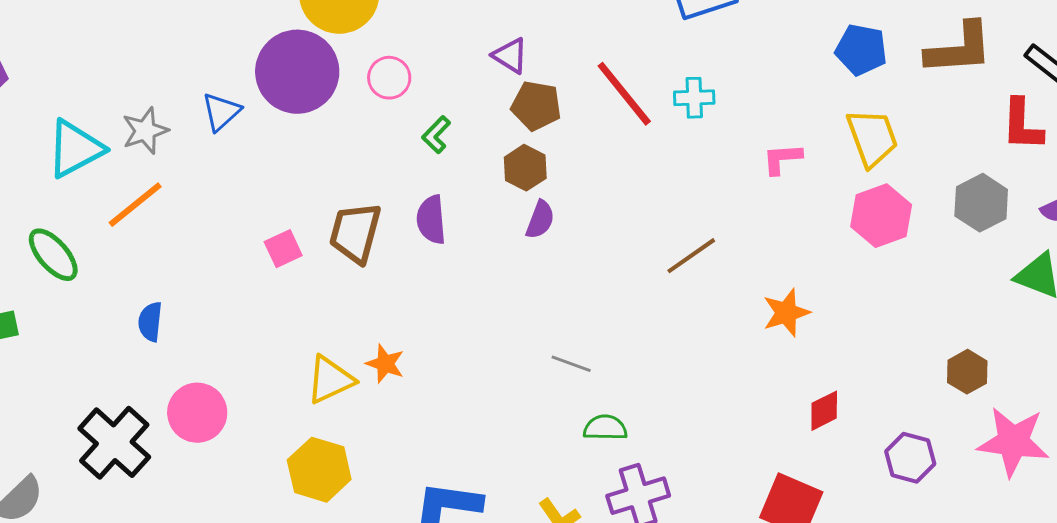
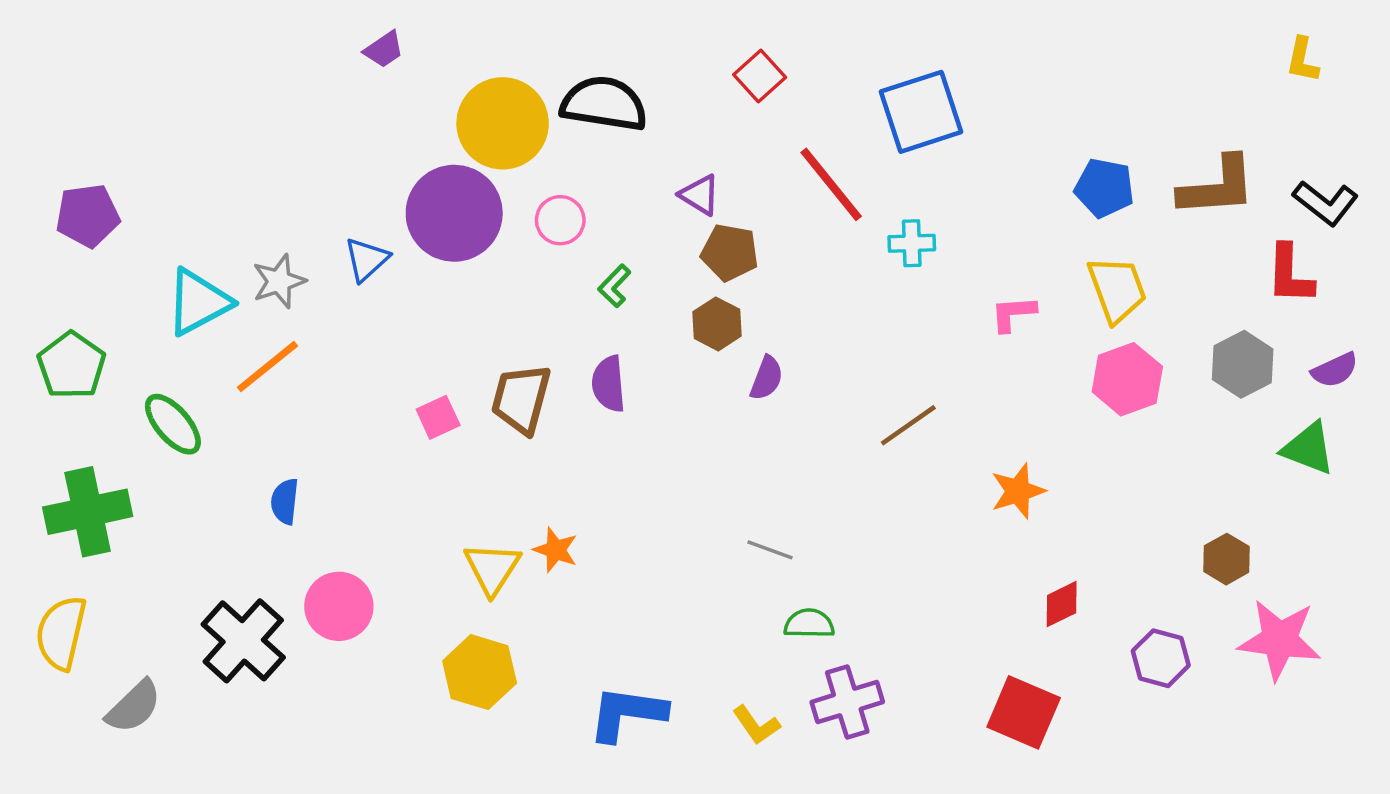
red line: (624, 94) -> (831, 184), moved
purple semicircle: (540, 220) -> (767, 378), moved
yellow triangle: (330, 380) -> (492, 568), turned -32

